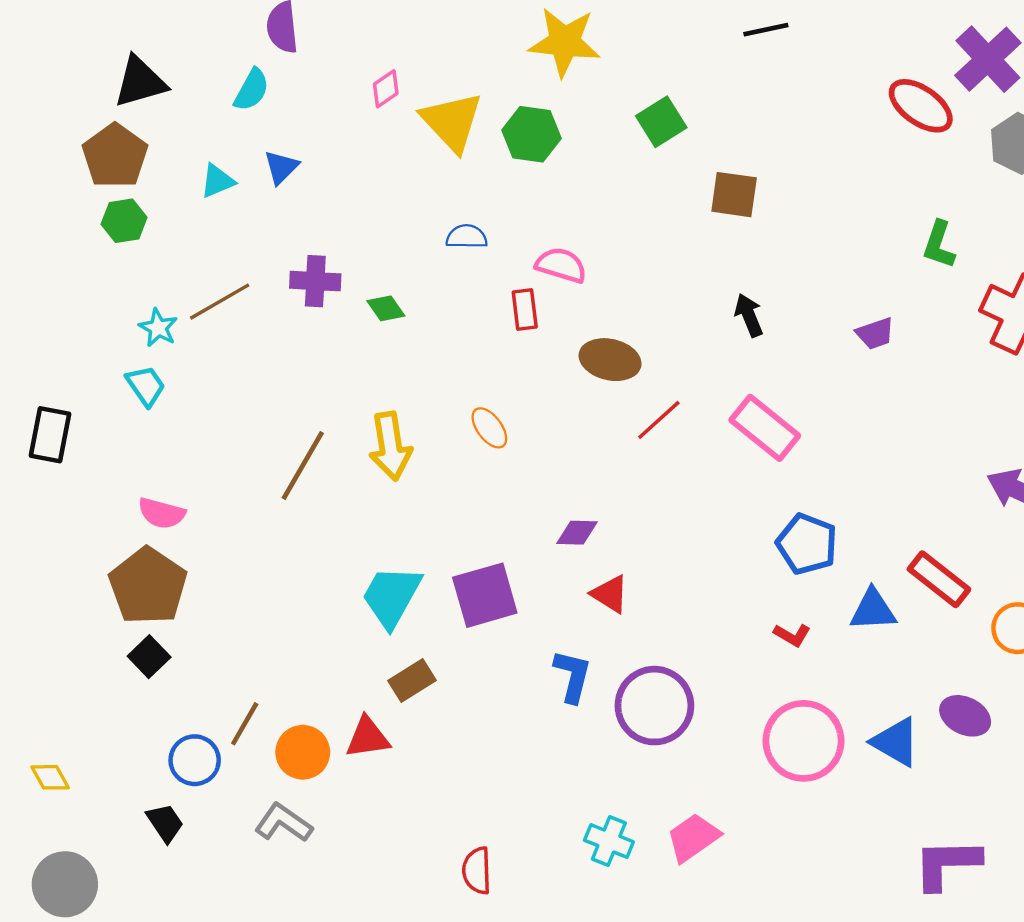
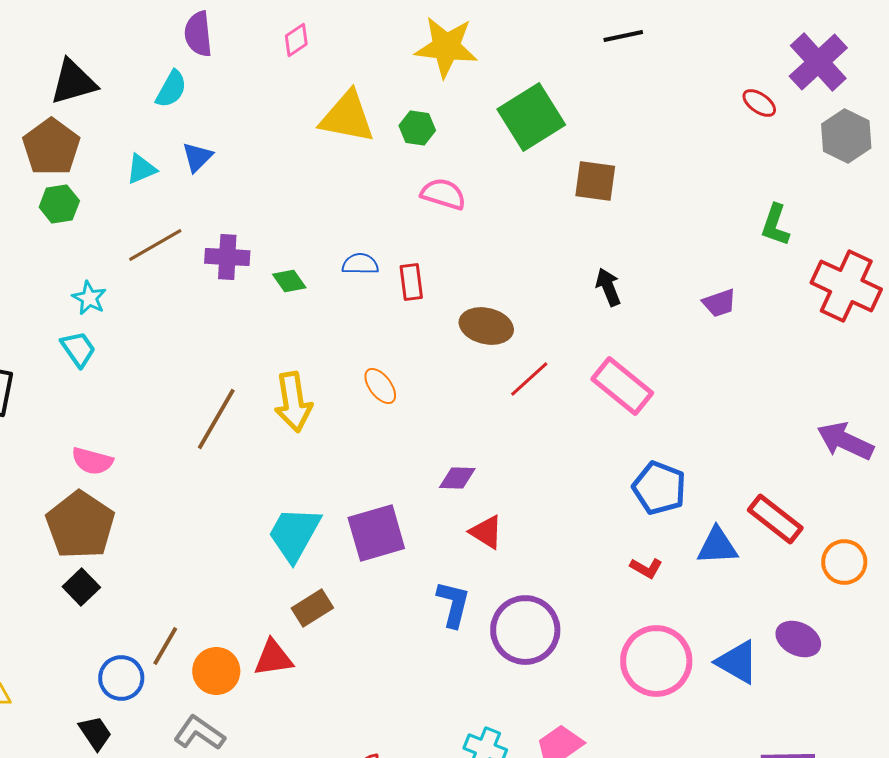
pink diamond: (386, 89) -> (296, 40), moved
red ellipse: (921, 106) -> (759, 103), size x0.6
yellow triangle: (452, 122) -> (347, 117), turned -36
green square: (661, 122) -> (531, 117), size x1.5
green hexagon: (531, 134) -> (417, 128), size x0.7
blue semicircle: (467, 237) -> (360, 264), moved
pink semicircle: (561, 265) -> (443, 194), moved
brown line: (220, 302) -> (155, 245), moved

